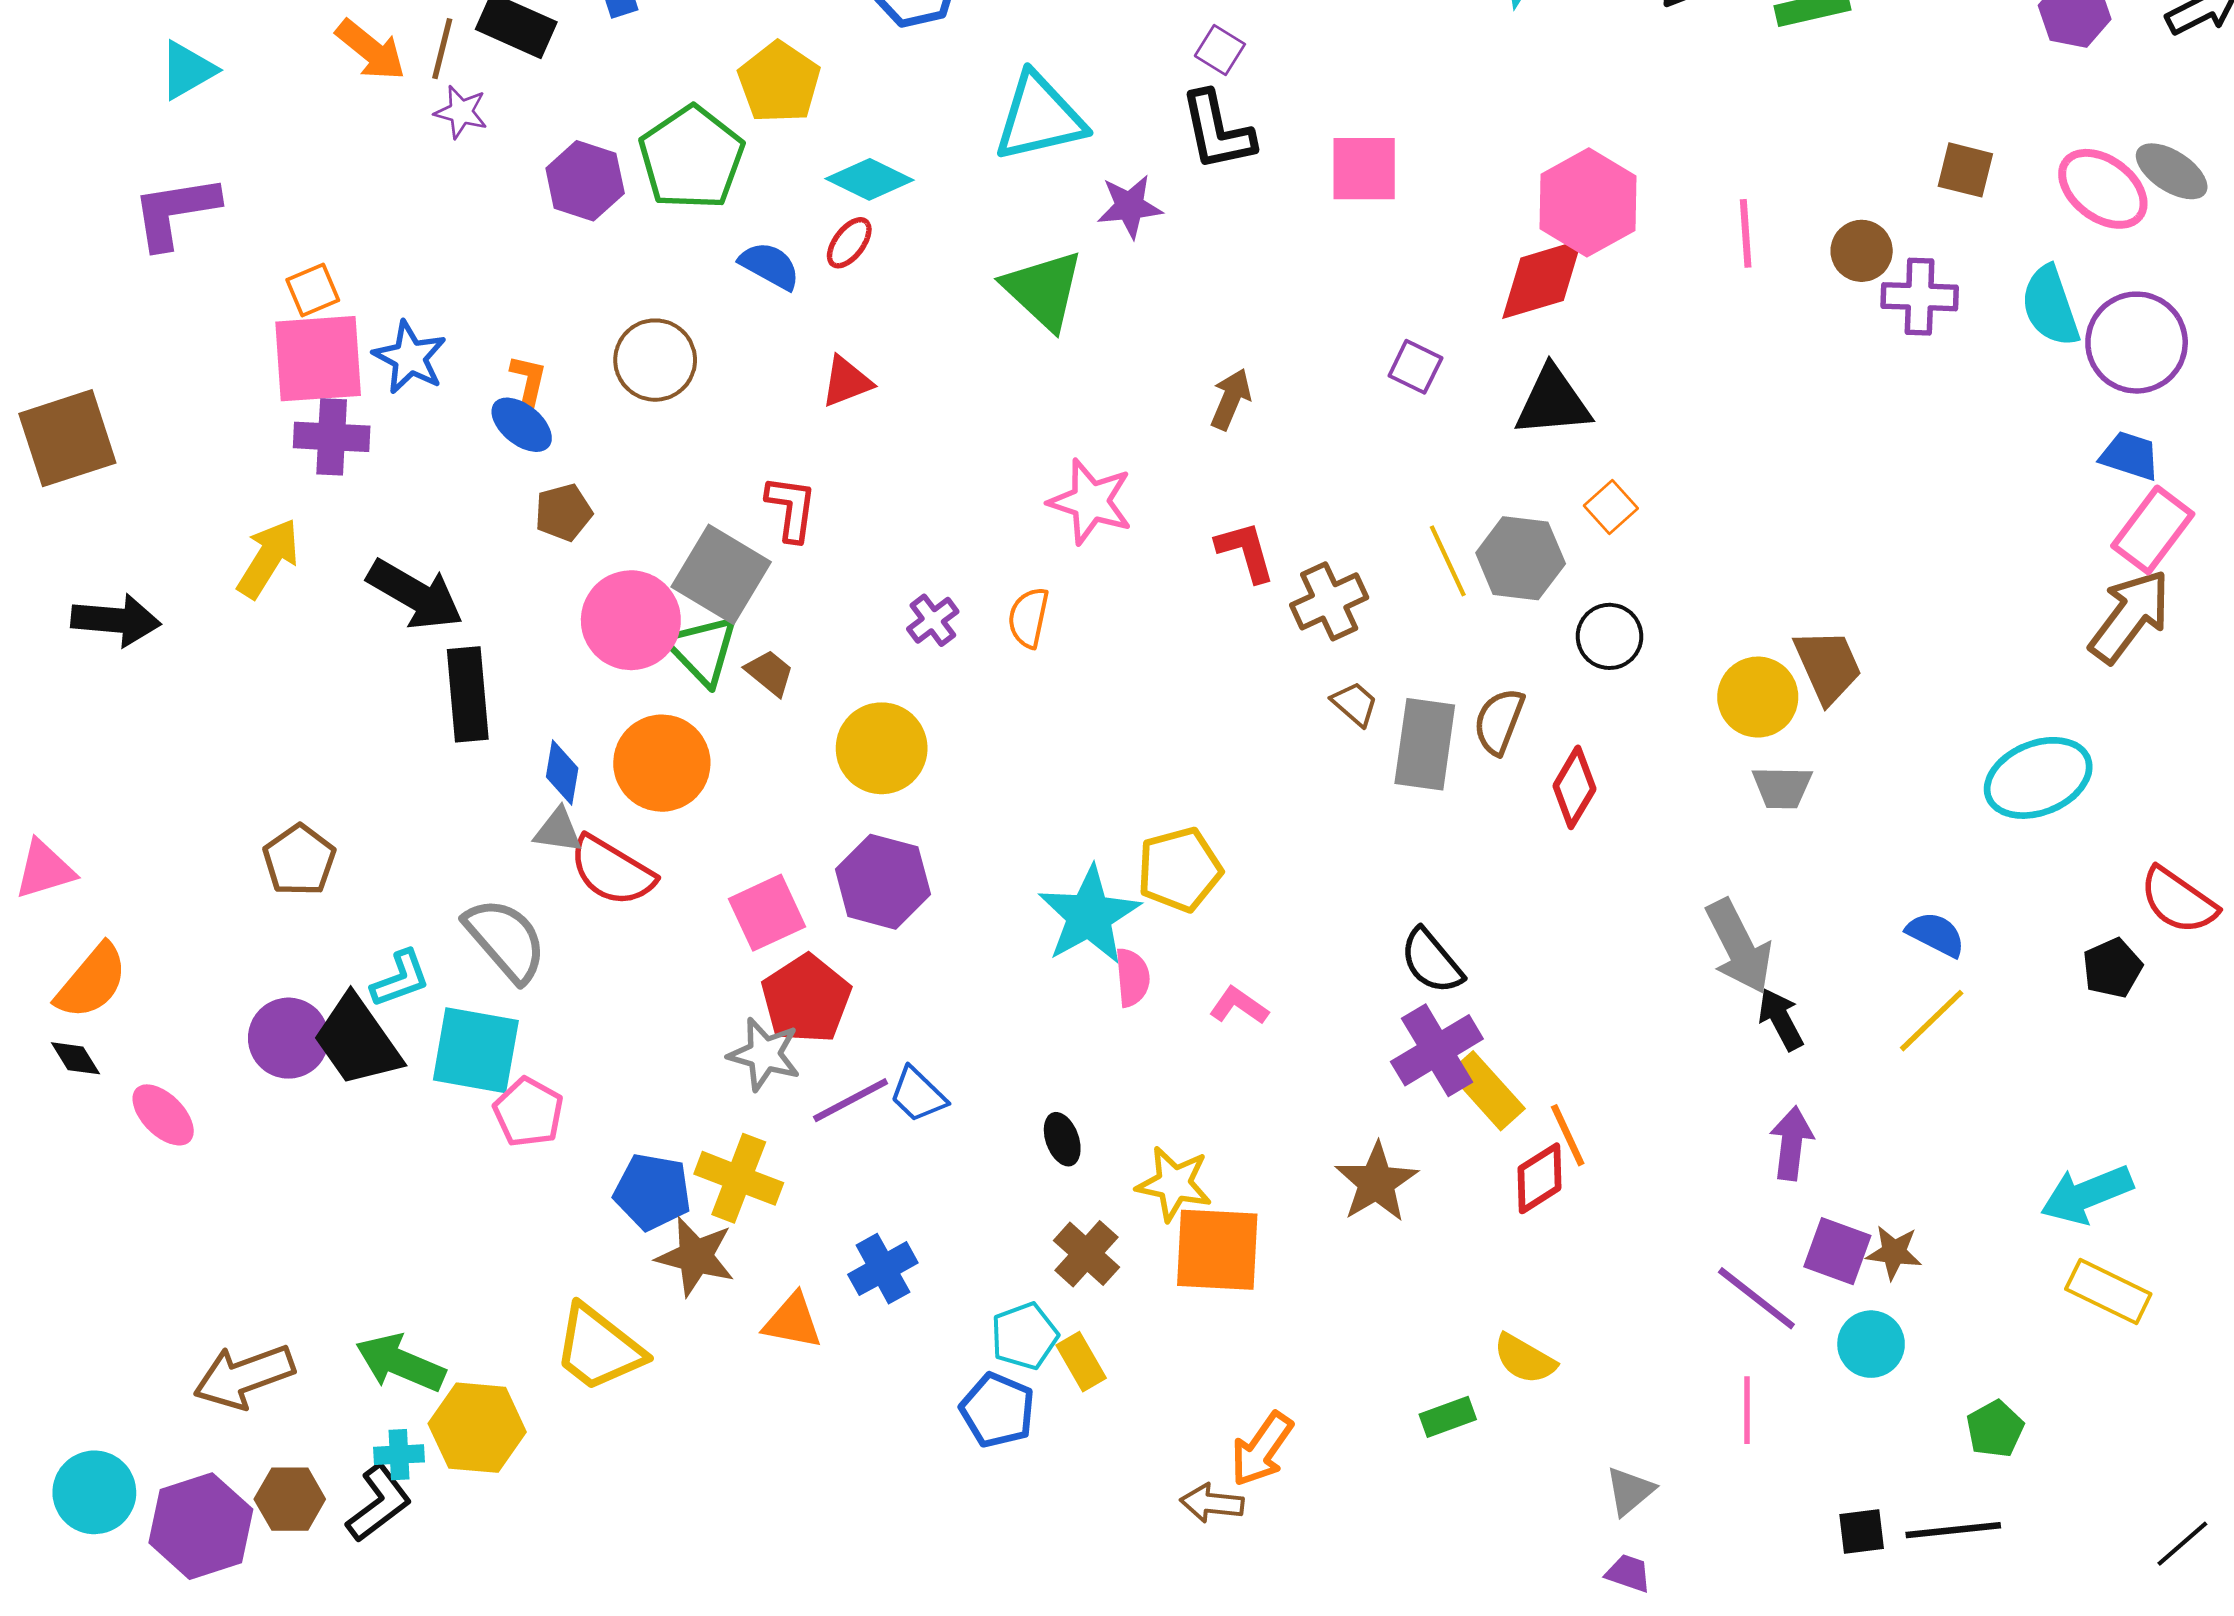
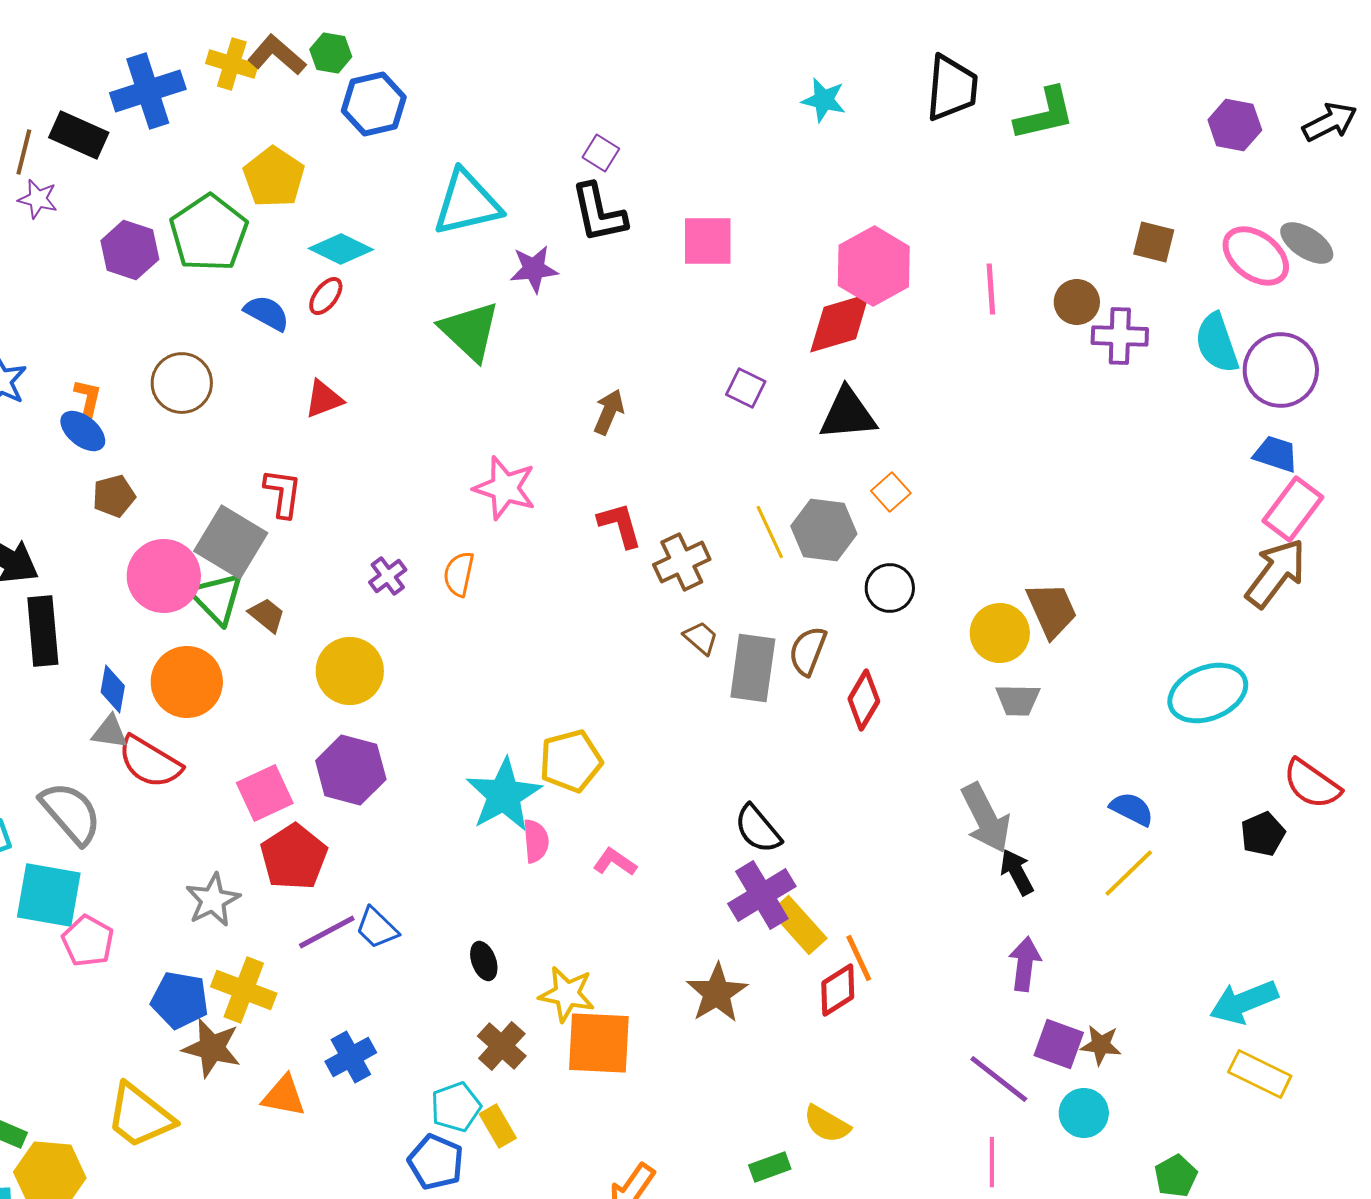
gray star: (764, 1054) -> (213, 900), moved, turned 30

